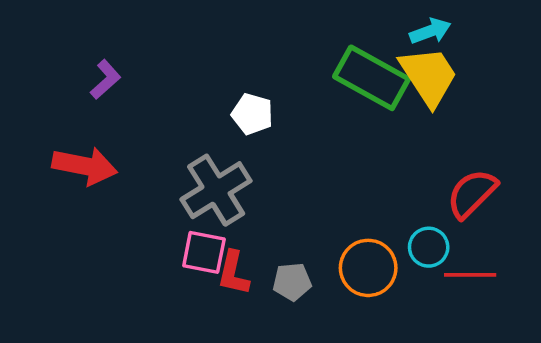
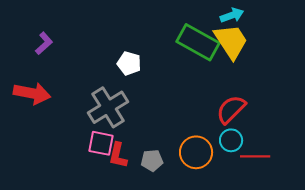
red semicircle: (472, 194) -> (231, 109), moved

